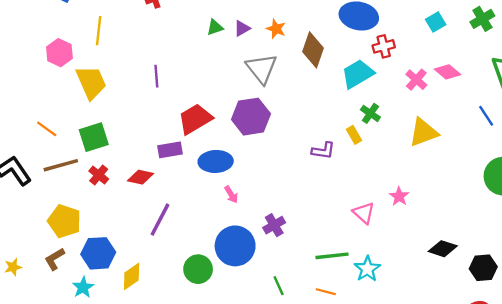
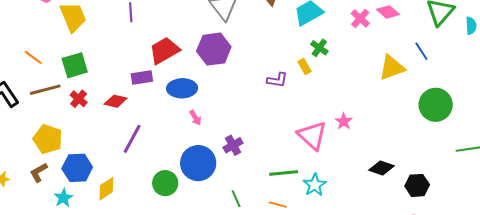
yellow triangle: (423, 132) -> (392, 68), moved
pink triangle: (364, 213) -> (312, 136), size x1.5

